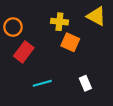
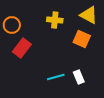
orange square: (70, 42) -> (82, 39), moved
cyan line: (42, 83) -> (56, 77), moved

